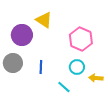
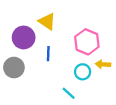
blue line: (41, 67) -> (48, 54), moved
yellow arrow: (96, 78) -> (103, 64), moved

